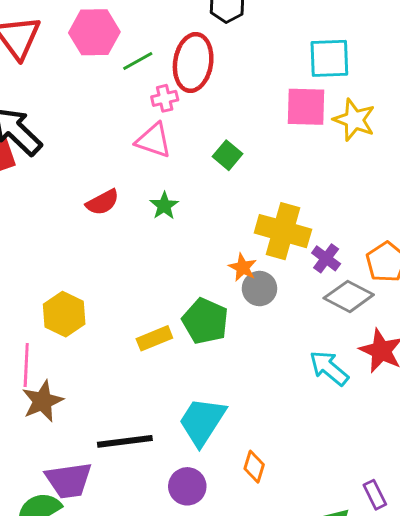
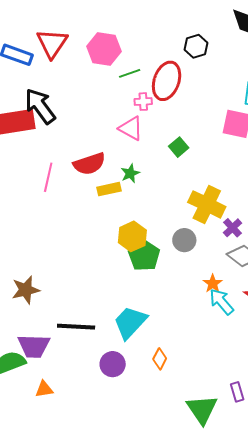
red semicircle: (103, 202) -> (89, 164), size x1.4
orange star: (243, 267) -> (213, 284), moved
yellow hexagon: (64, 314) -> (132, 236), moved
yellow rectangle: (154, 338) -> (109, 189), moved
pink line: (26, 365) -> (48, 177), moved

